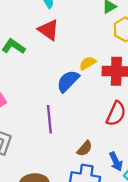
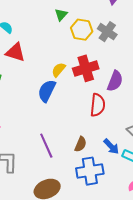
purple line: (49, 119) -> (46, 146), moved

